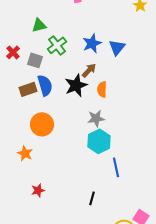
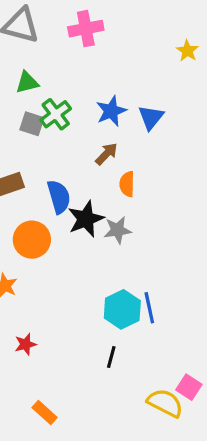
gray square: (35, 60) -> (32, 124), moved
blue semicircle: (45, 85) -> (59, 197), moved
black star: (76, 85) -> (86, 219), moved
cyan hexagon: (99, 141) -> (122, 309), moved

